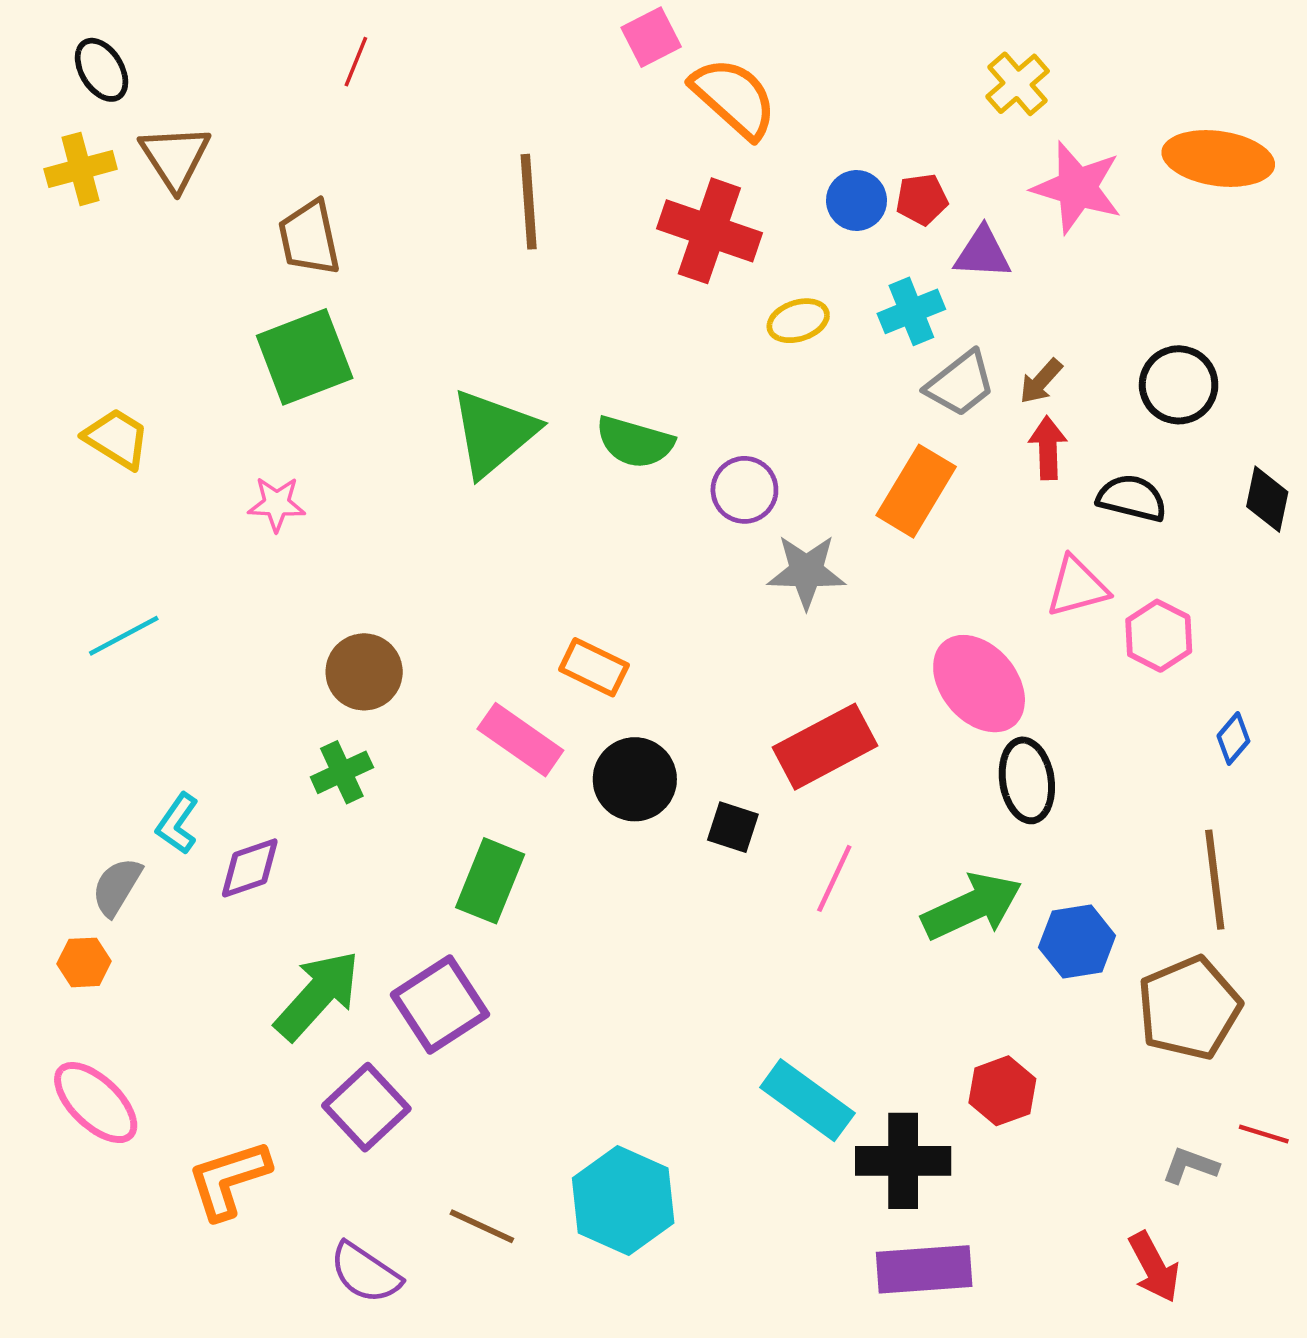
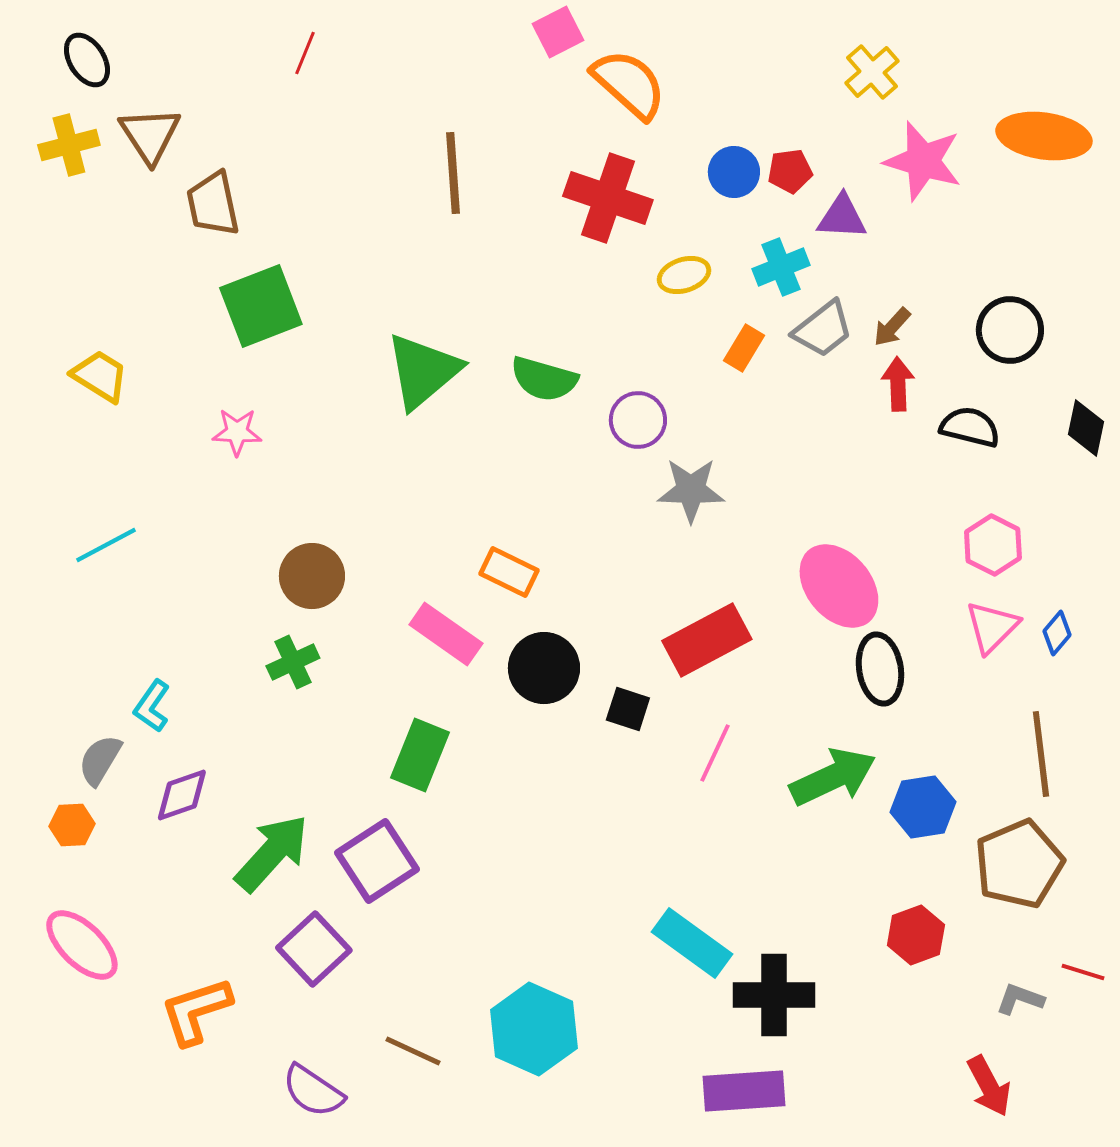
brown trapezoid: (309, 238) -> (213, 204), moved
orange rectangle: (916, 491) -> (744, 348), moved, size x0.6
pink triangle: (1077, 587) -> (992, 627), moved, turned -30
purple diamond: (250, 868) -> (182, 795), moved
red hexagon: (1002, 1091) -> (916, 935), moved
purple rectangle: (924, 1269) -> (744, 1091), moved

